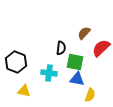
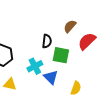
cyan cross: (49, 73) -> (35, 66), turned -35
blue triangle: (77, 79) -> (51, 77), moved, turned 35

